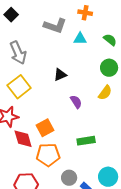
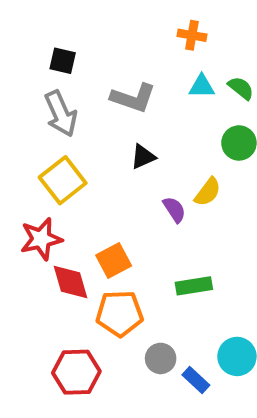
black square: (11, 15) -> (63, 61), moved, turned -32
gray L-shape: (55, 26) -> (133, 98), moved
cyan triangle: (80, 39) -> (202, 86), moved
yellow semicircle: (105, 93) -> (208, 192), moved

